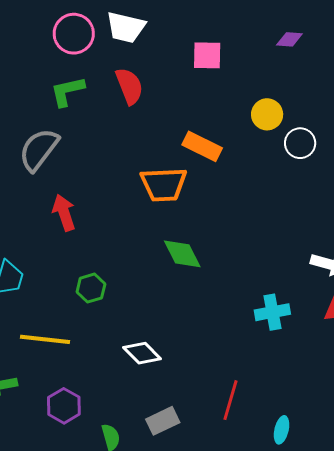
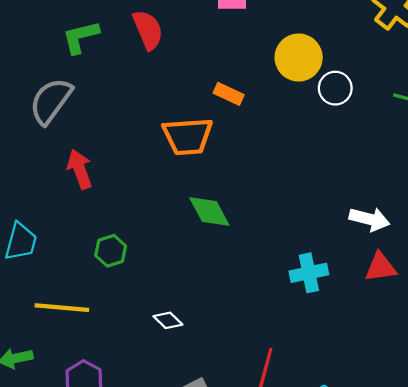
yellow circle: (267, 114) -> (299, 58), size x1.4
orange rectangle: (202, 146) -> (229, 94), size x0.7
white diamond: (142, 353) -> (168, 320), size x0.7

